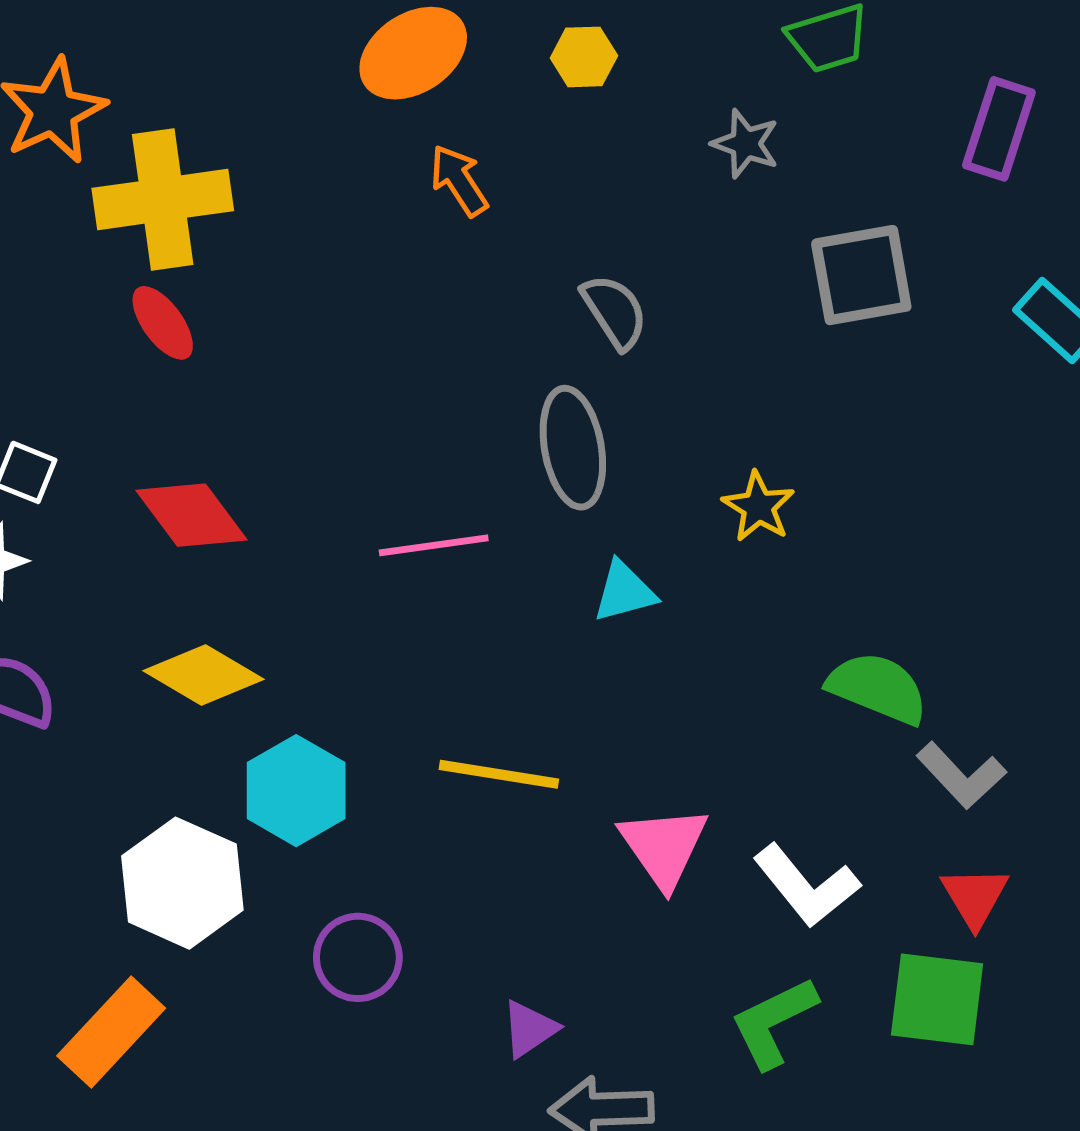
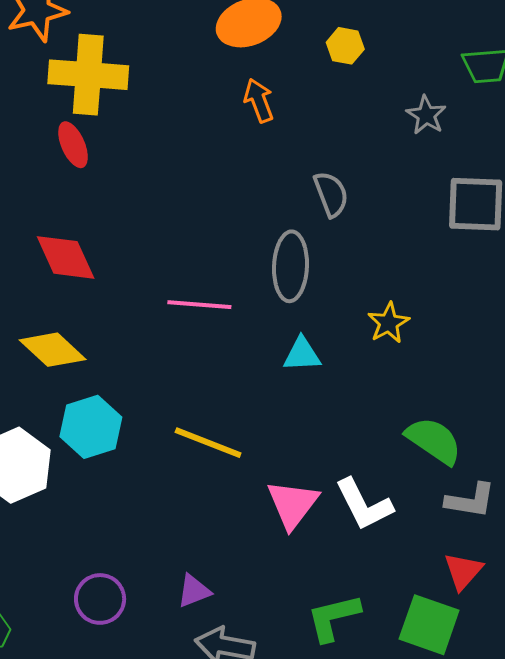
gray L-shape: (961, 775) -> (470, 500), turned -50
white L-shape: (806, 886) -> (364, 505), moved
purple circle: (358, 957) -> (100, 599), moved

